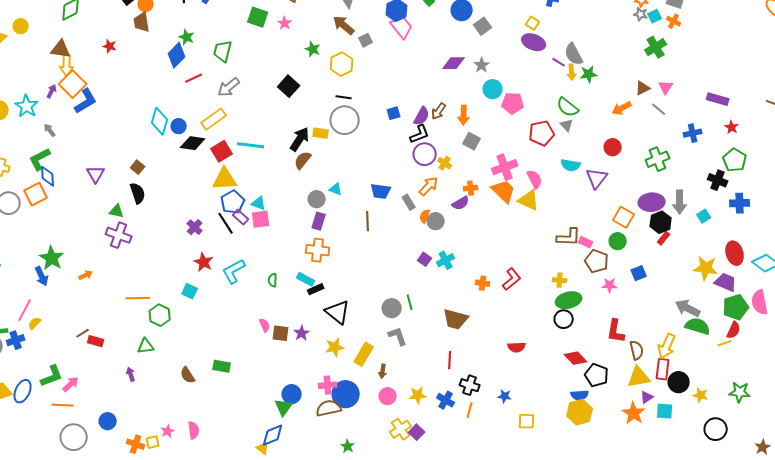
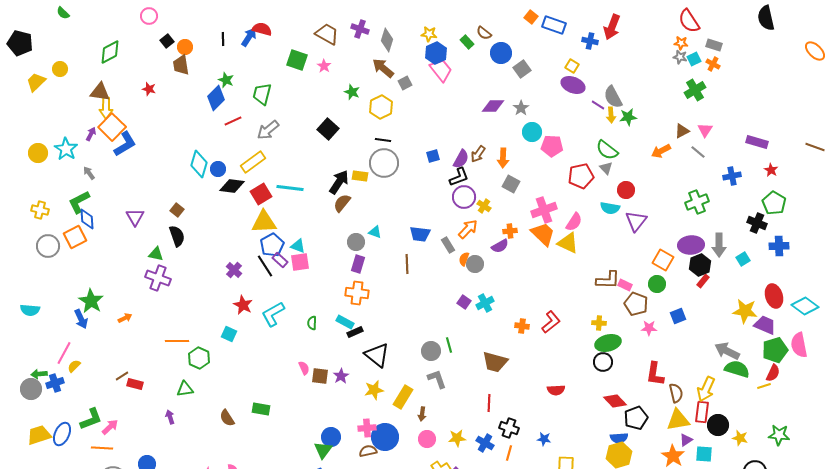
red circle: (613, 147) -> (626, 190), moved
pink semicircle: (535, 179) -> (574, 222), turned 60
black pentagon: (597, 375) -> (636, 418), turned 30
brown semicircle: (329, 408) -> (368, 451), size x0.7

